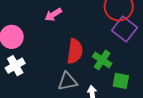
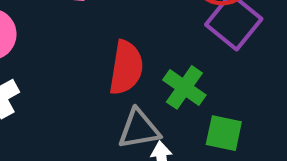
gray triangle: (67, 81) -> (139, 129), moved

